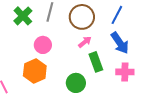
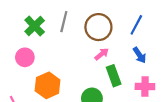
blue arrow: (120, 43) -> (140, 55), size x0.7
pink circle: (43, 45) -> (25, 57), moved

